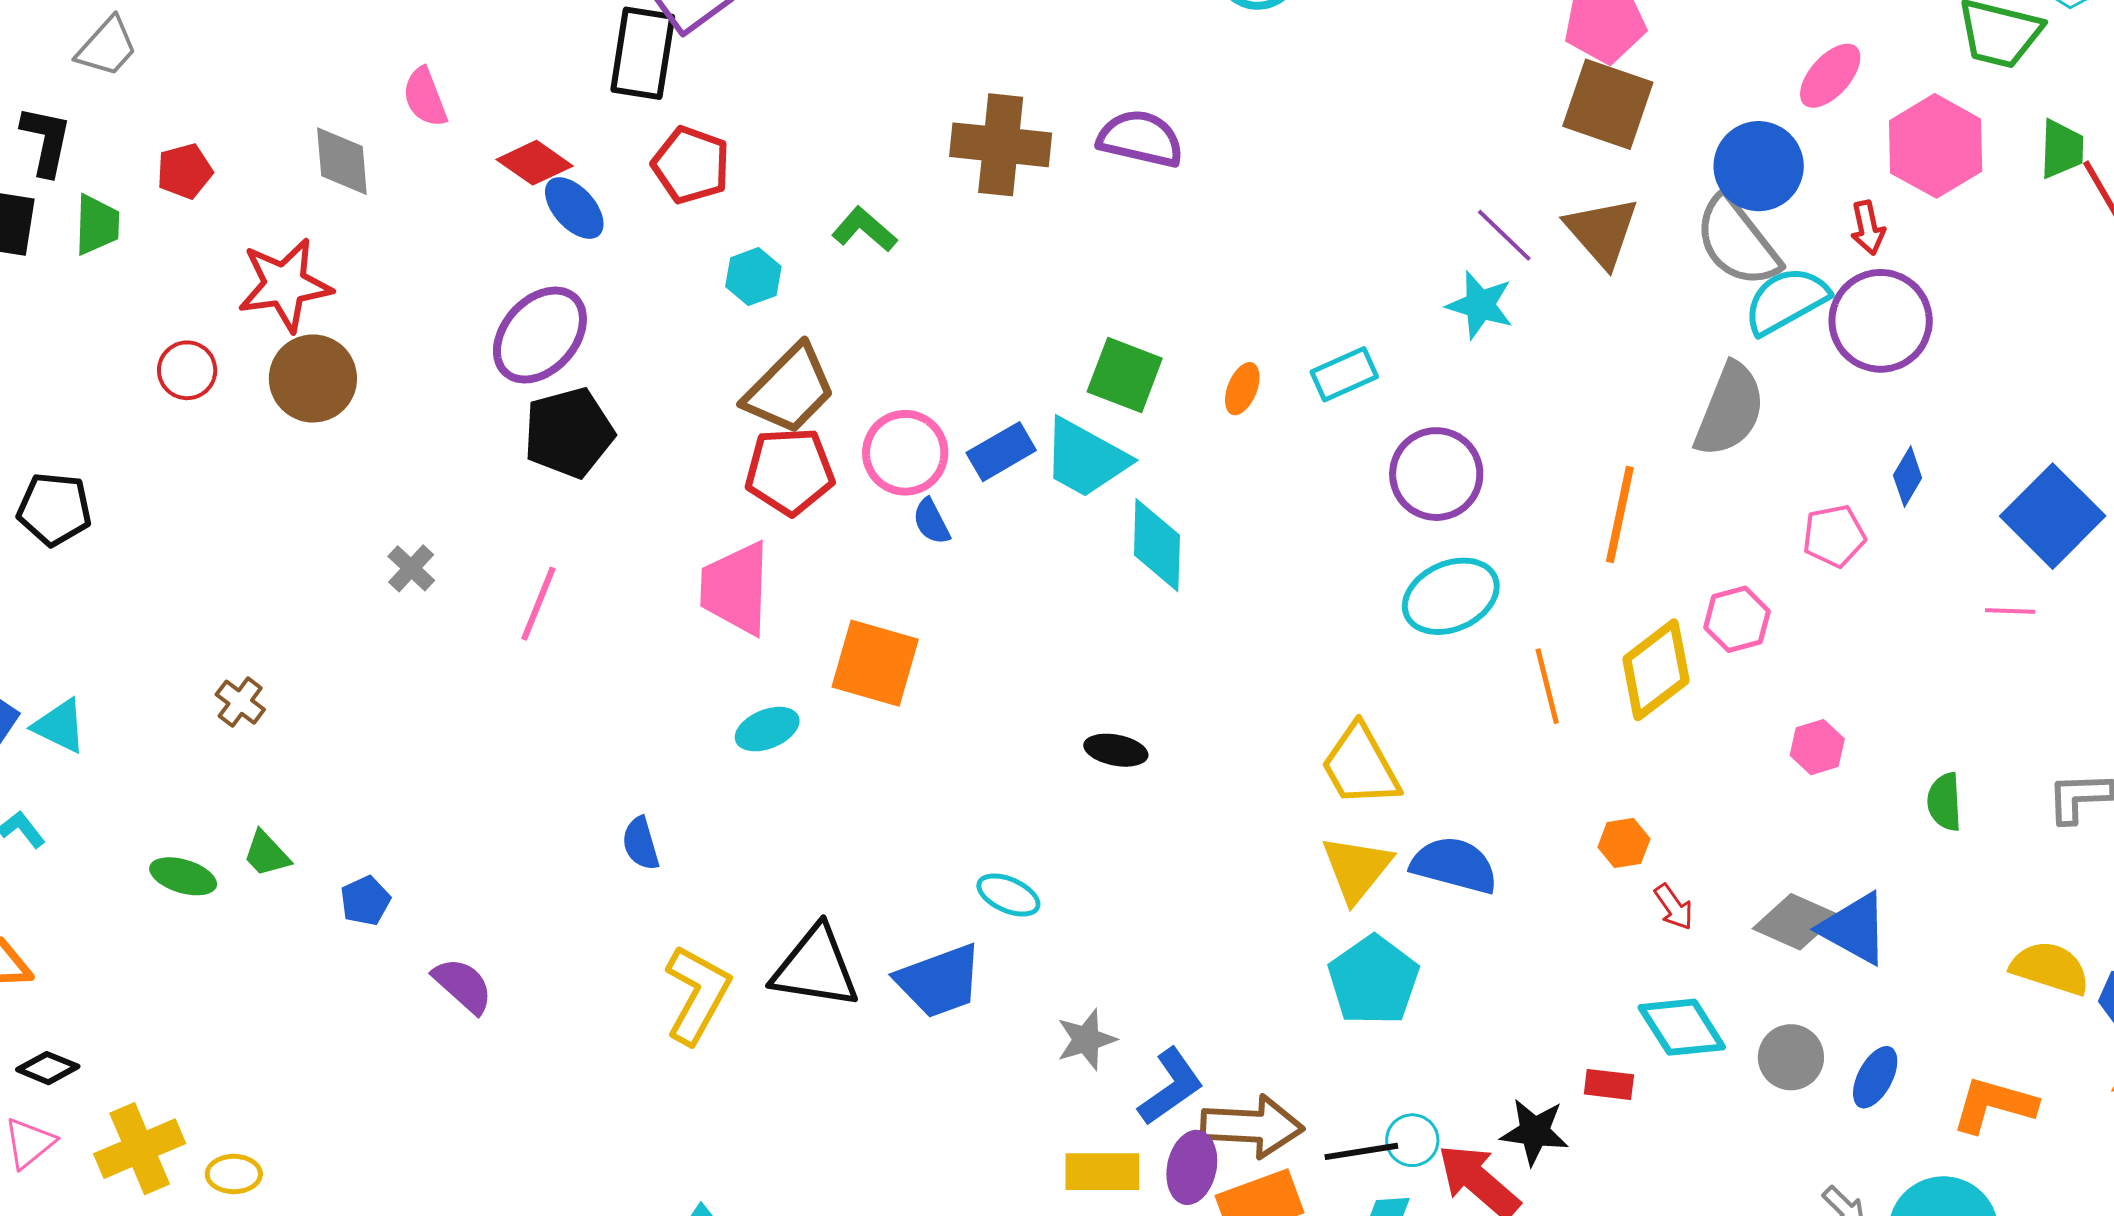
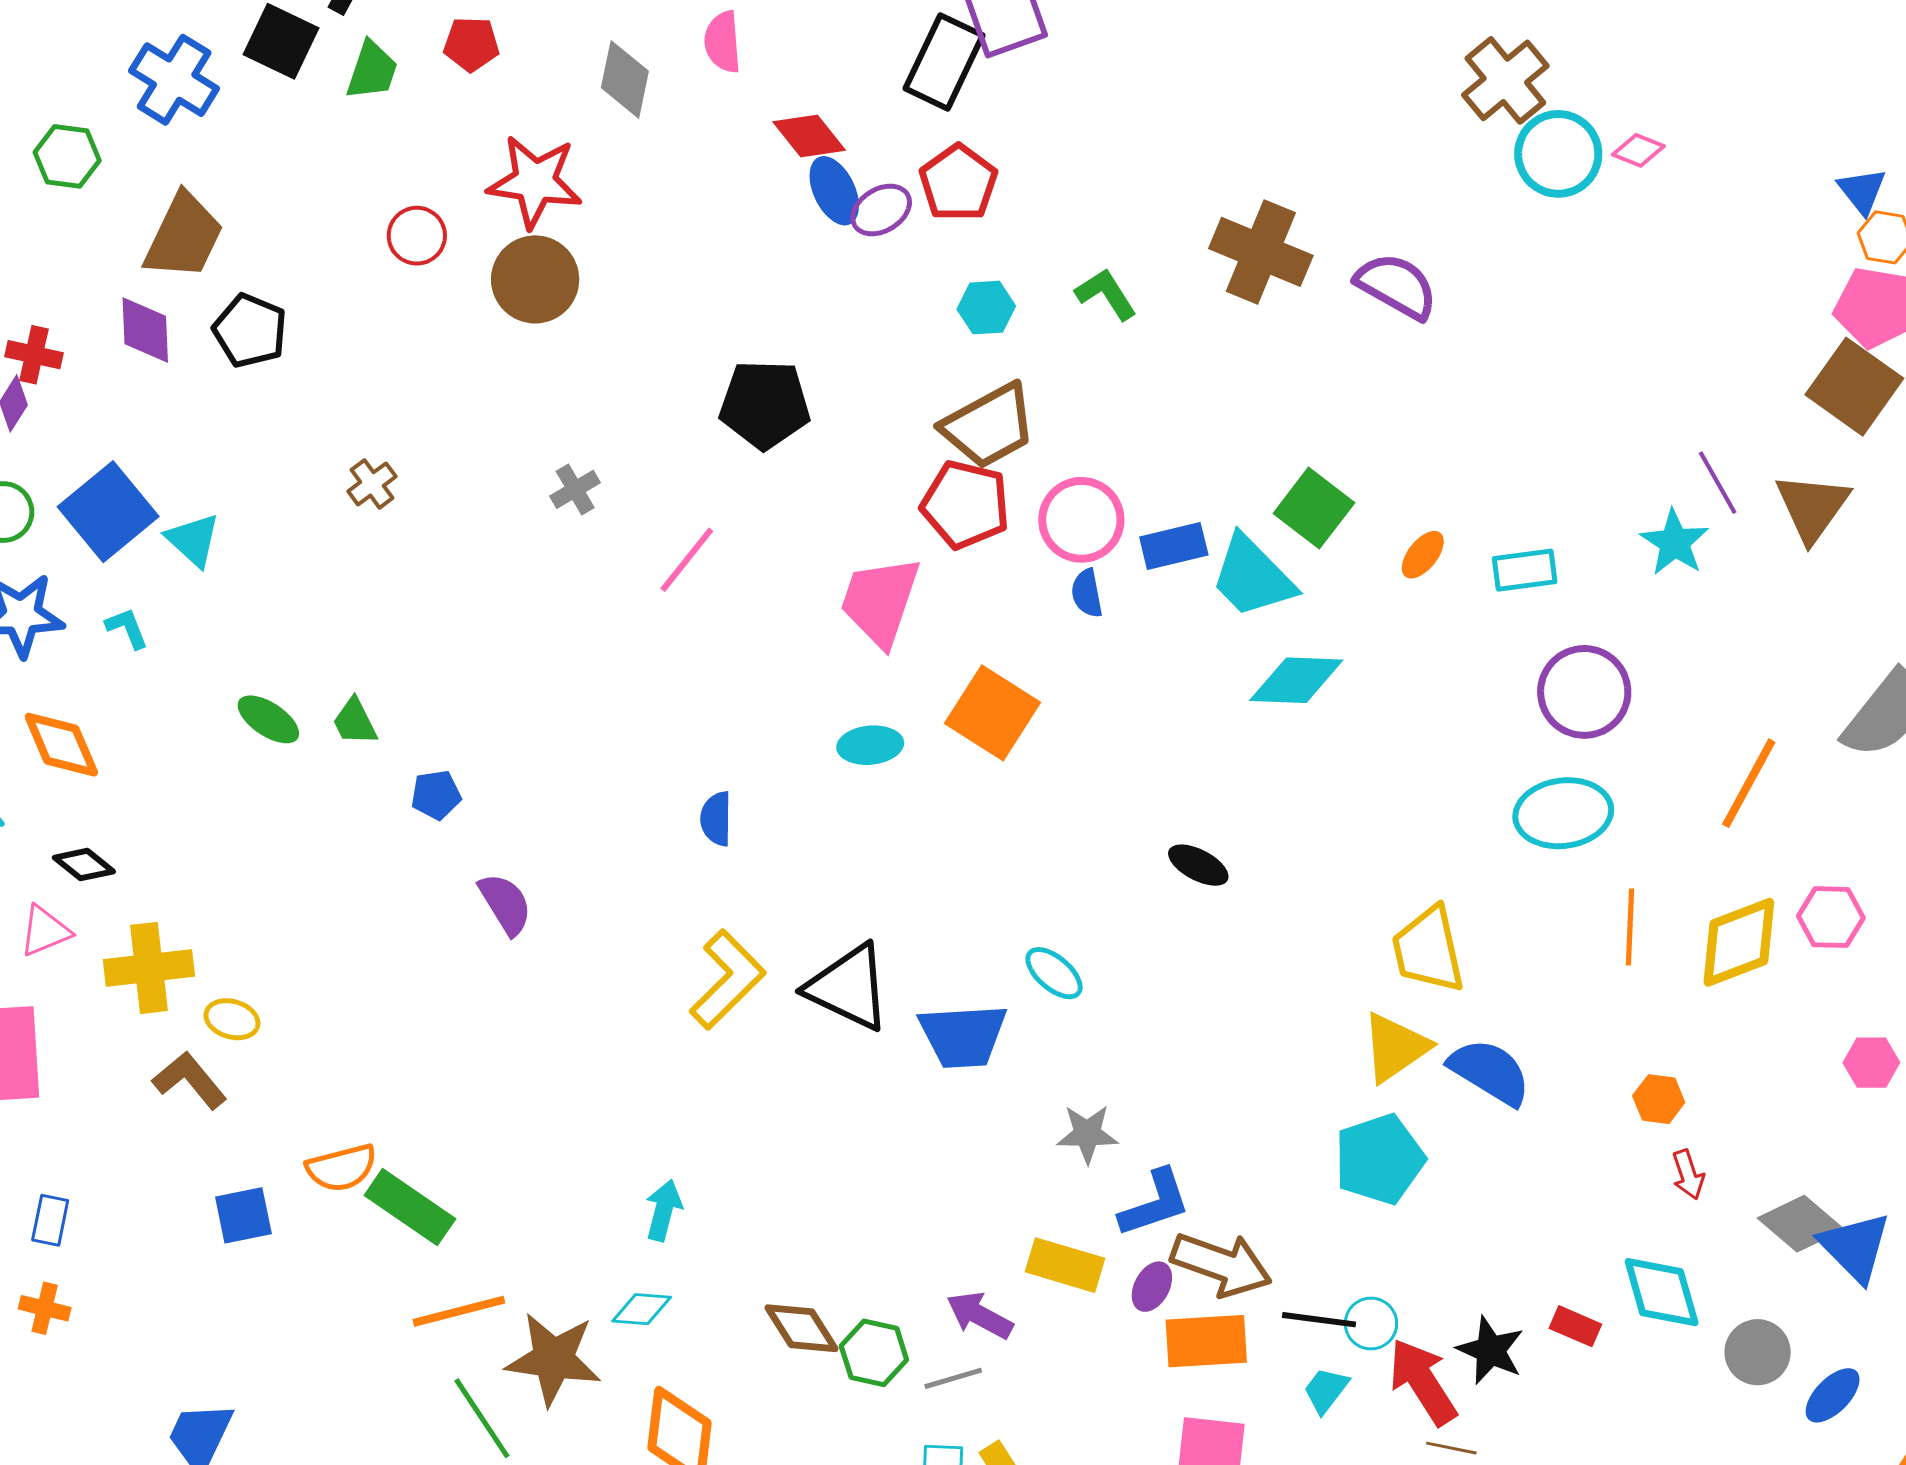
purple ellipse: (540, 335) -> (881, 210), moved, size x0.6
cyan diamond: (1157, 545) -> (1296, 680), turned 74
brown cross: (240, 702) -> (372, 484), moved
purple ellipse: (1192, 1167) -> (1152, 1287), size x0.7

